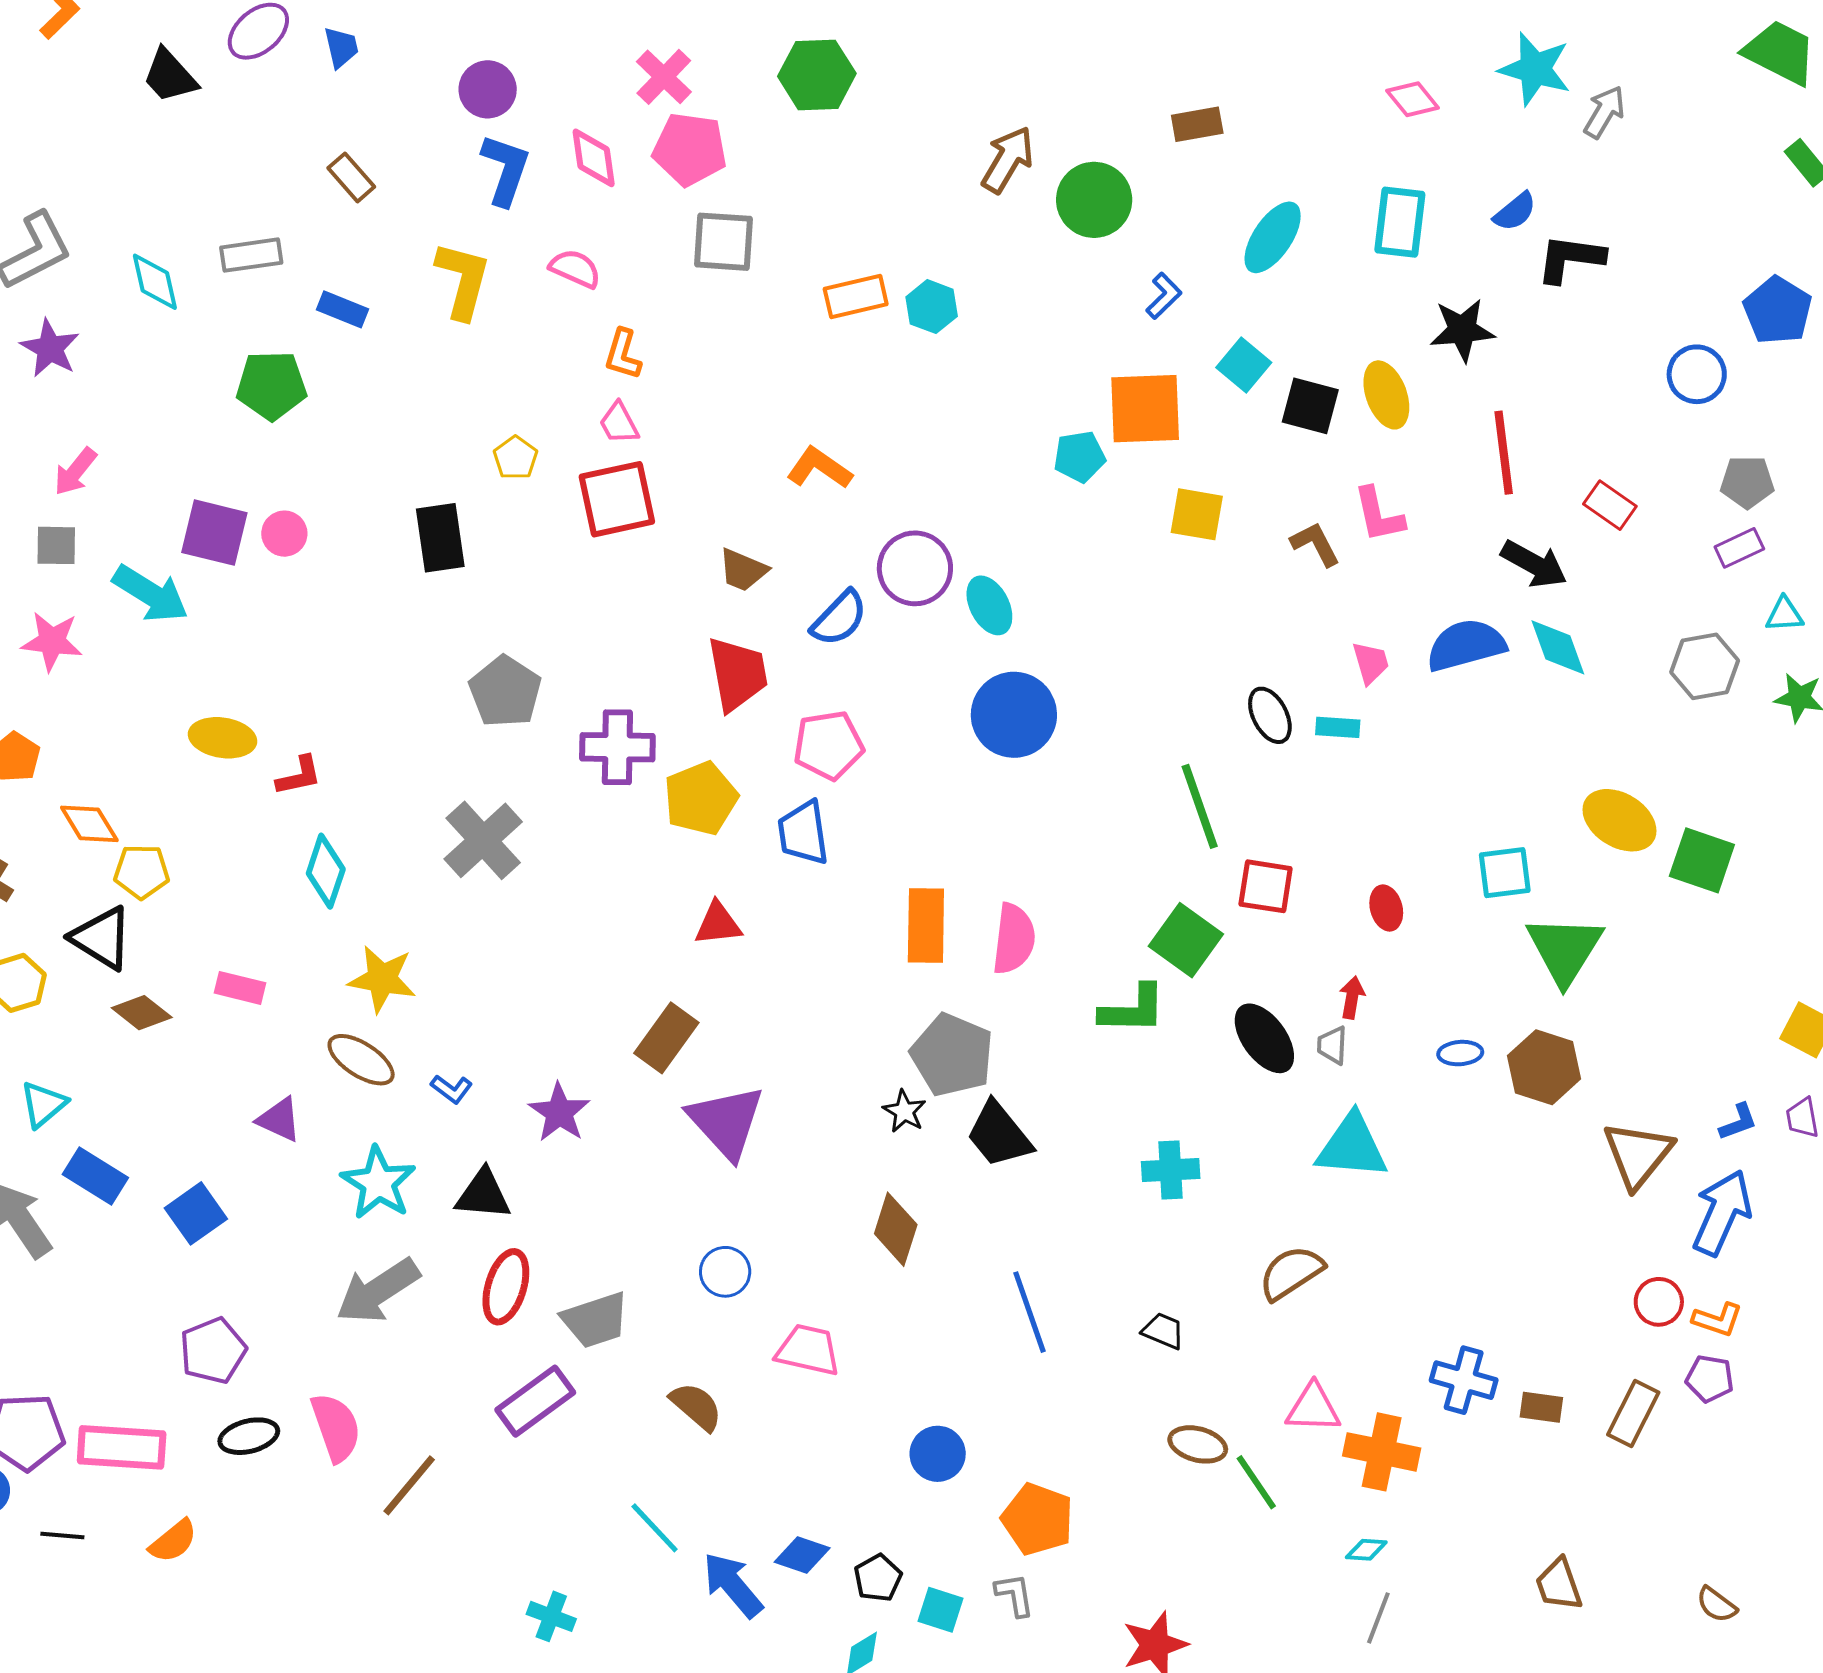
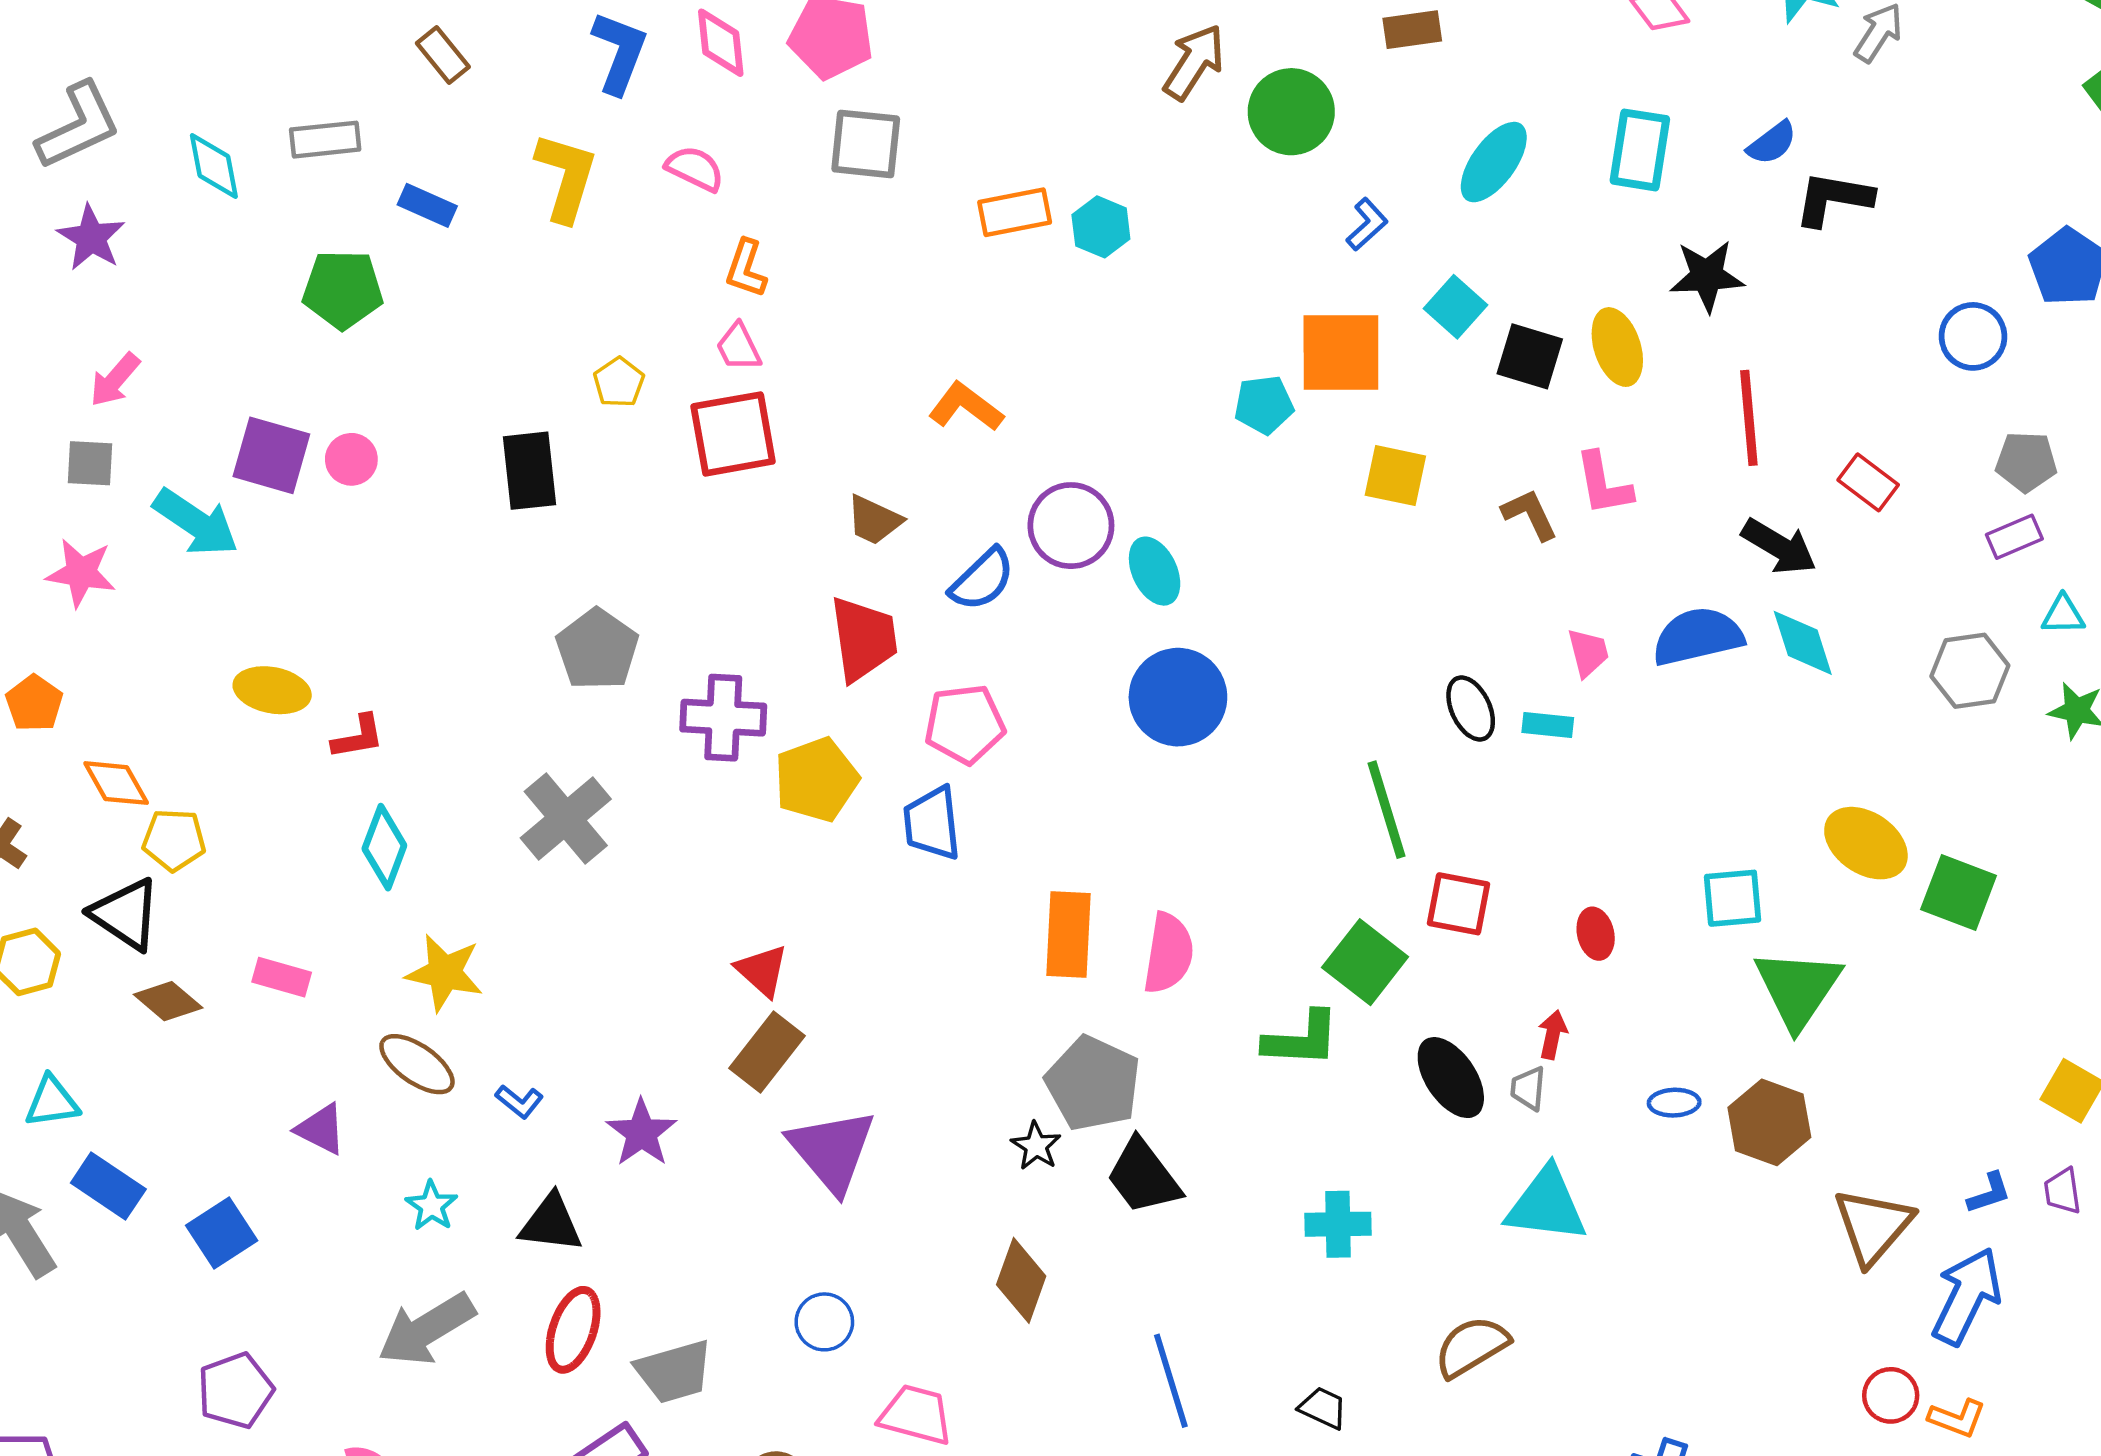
red triangle: (718, 924) -> (762, 970), moved, turned 46
cyan triangle: (43, 1104) -> (52, 1102), turned 30
cyan star: (378, 1183) -> (432, 1206), size x0.6

